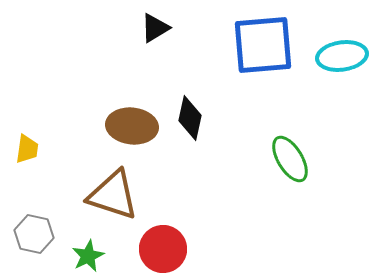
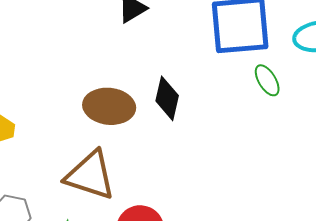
green ellipse: (290, 159) -> (267, 80), moved, size x0.7

